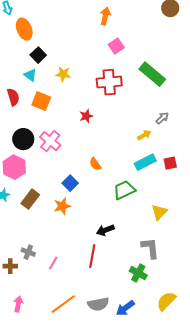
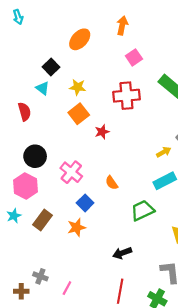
orange ellipse: (24, 29) -> (80, 39), moved, turned 65
orange square: (41, 101) -> (79, 114), moved, turned 30
pink cross: (50, 141) -> (71, 172), moved
red line: (92, 256) -> (120, 291), moved

